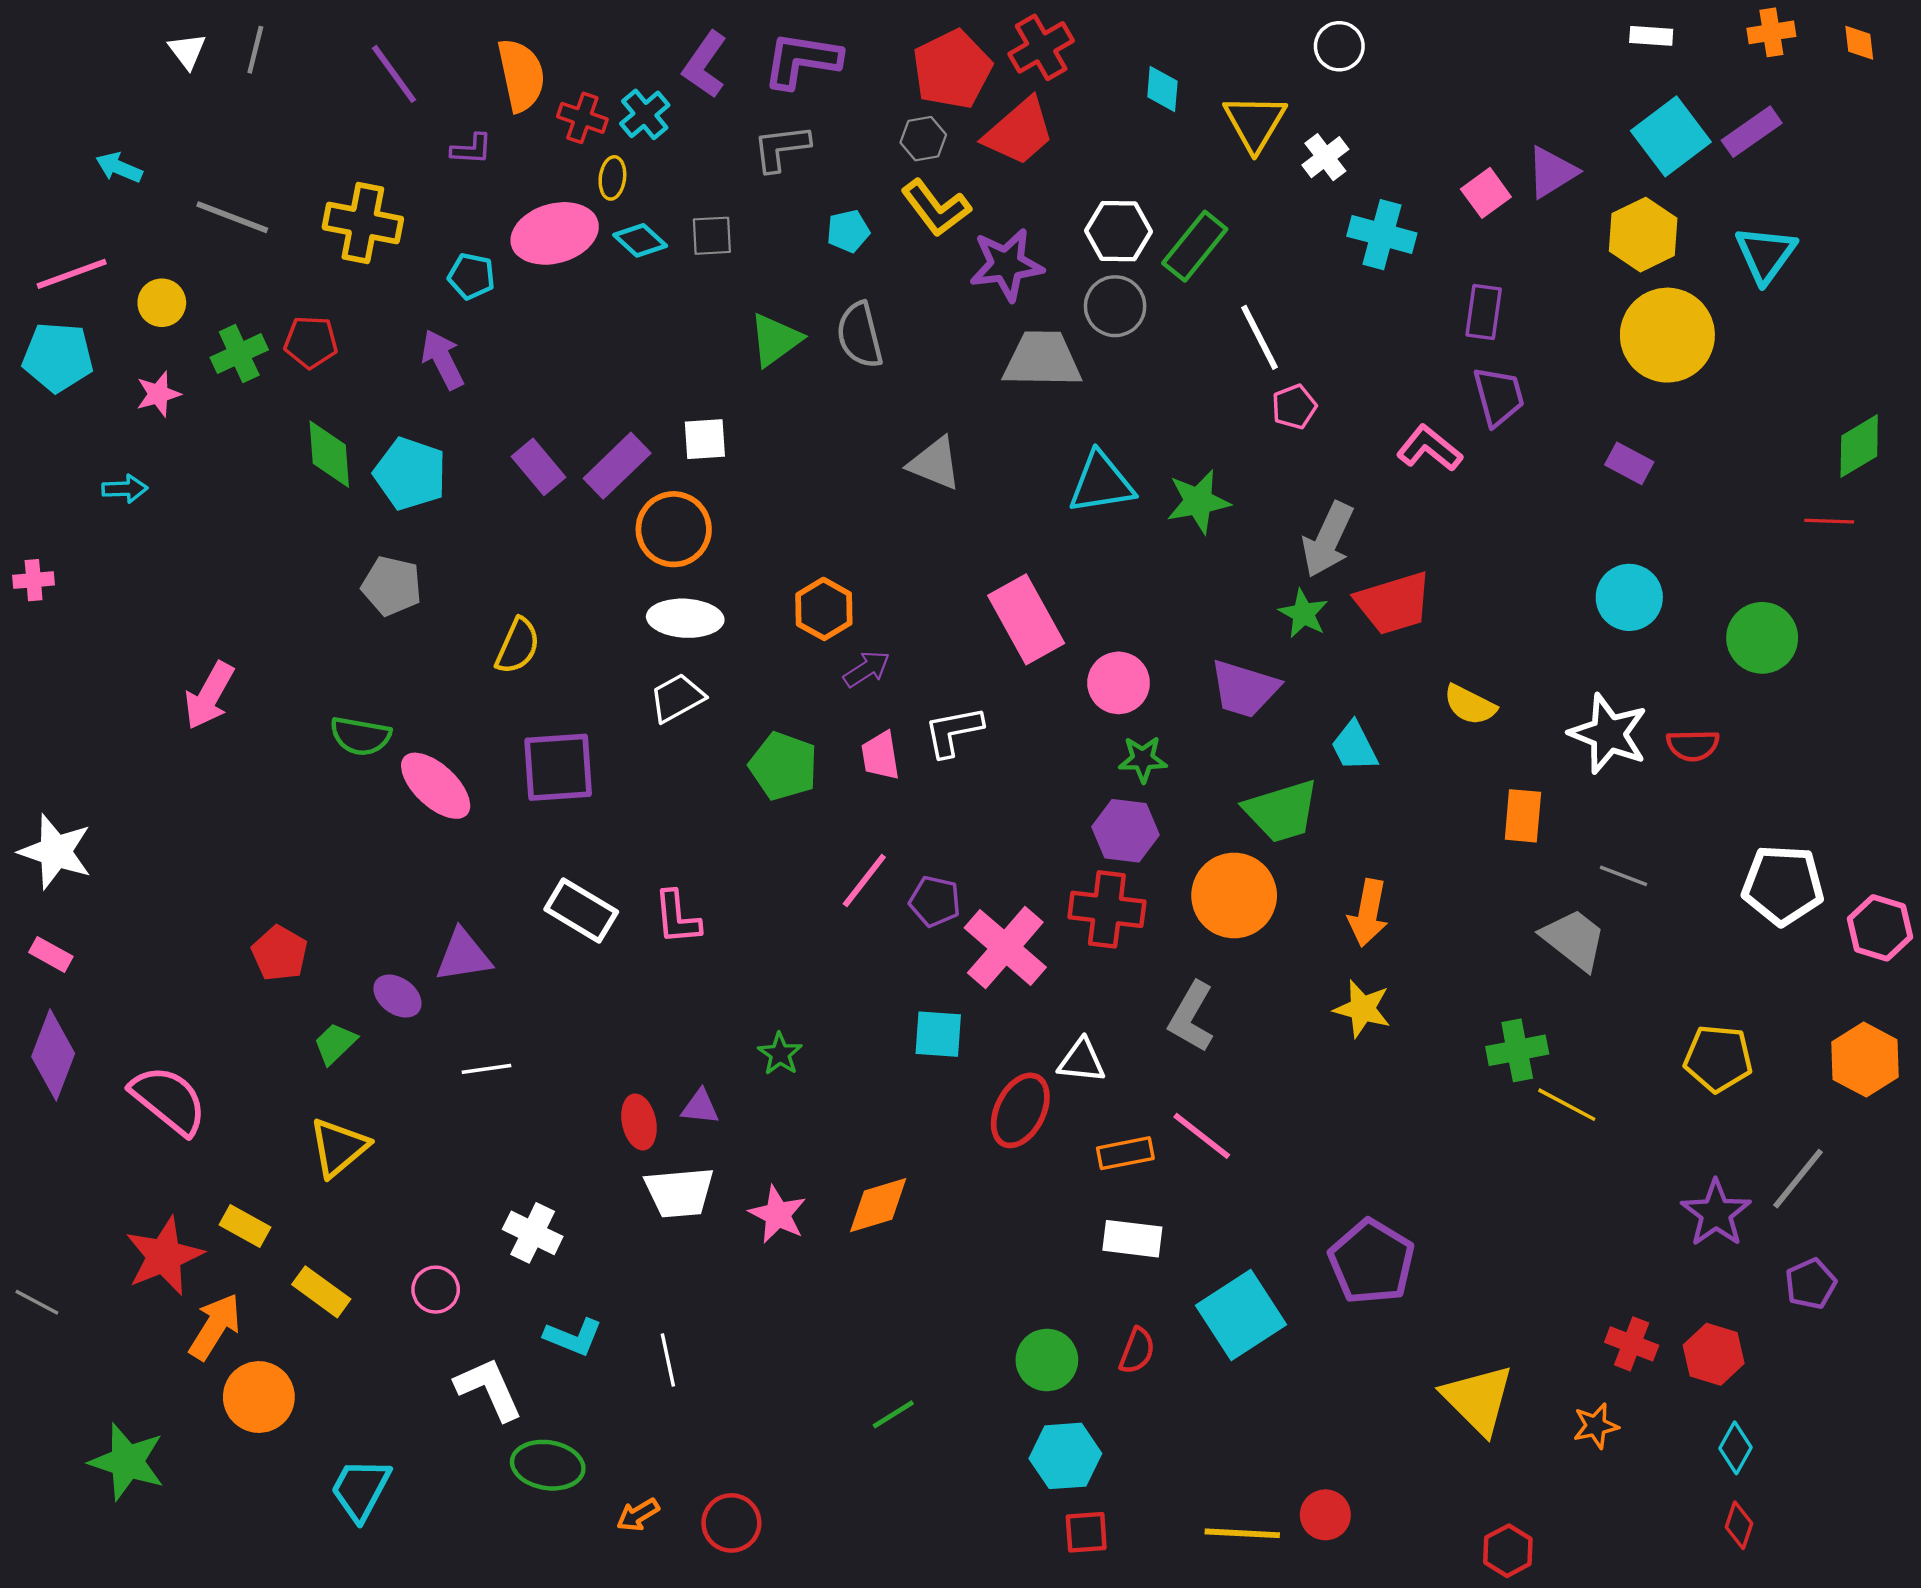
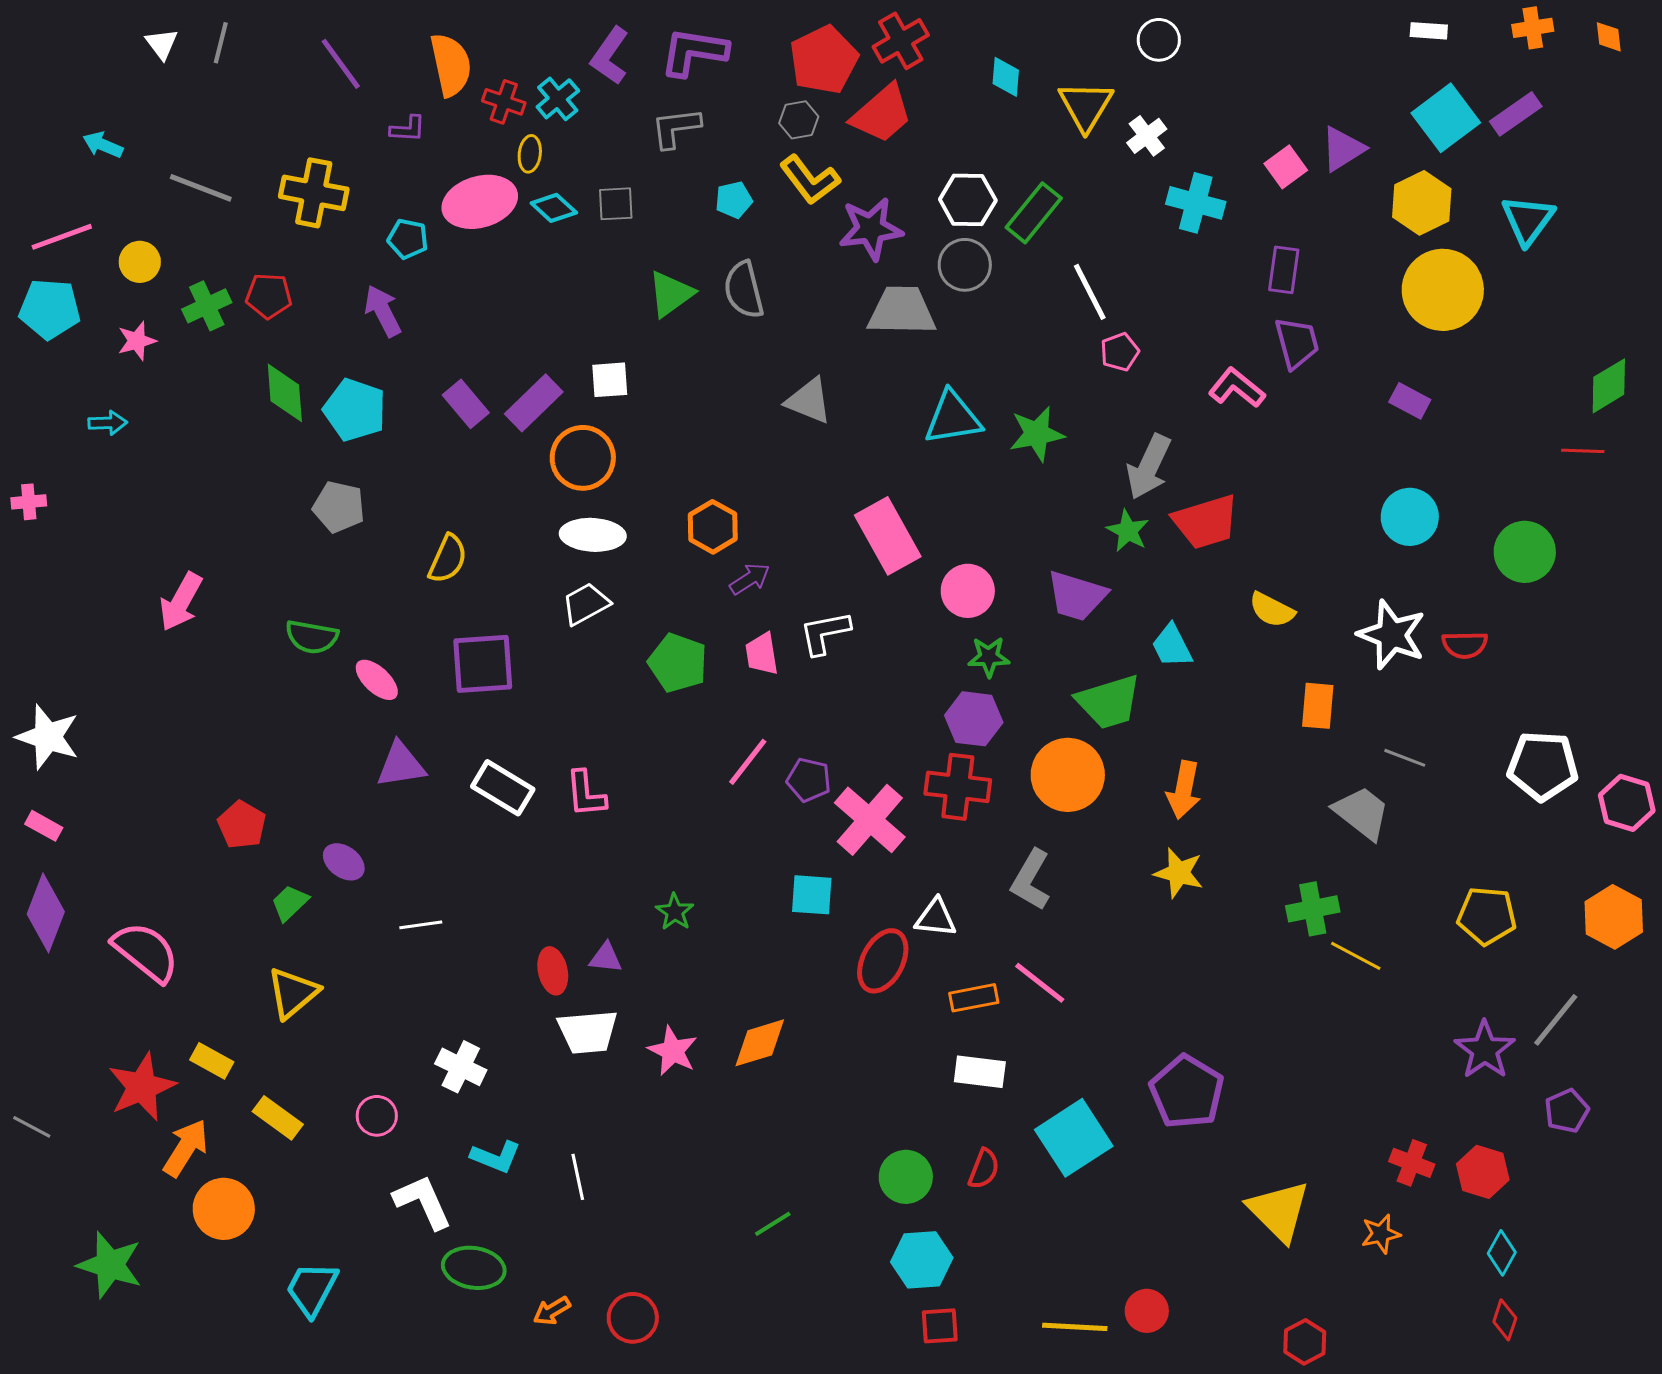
pink ellipse: (436, 786) -> (377, 680), size x0.7
purple triangle: (463, 956) -> (401, 765), moved

